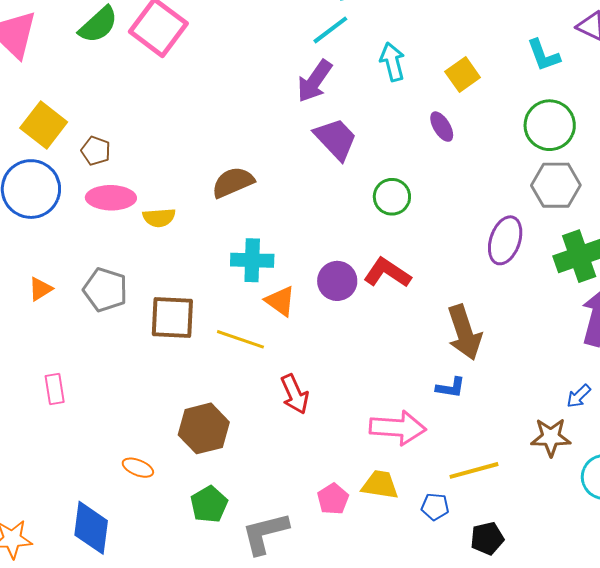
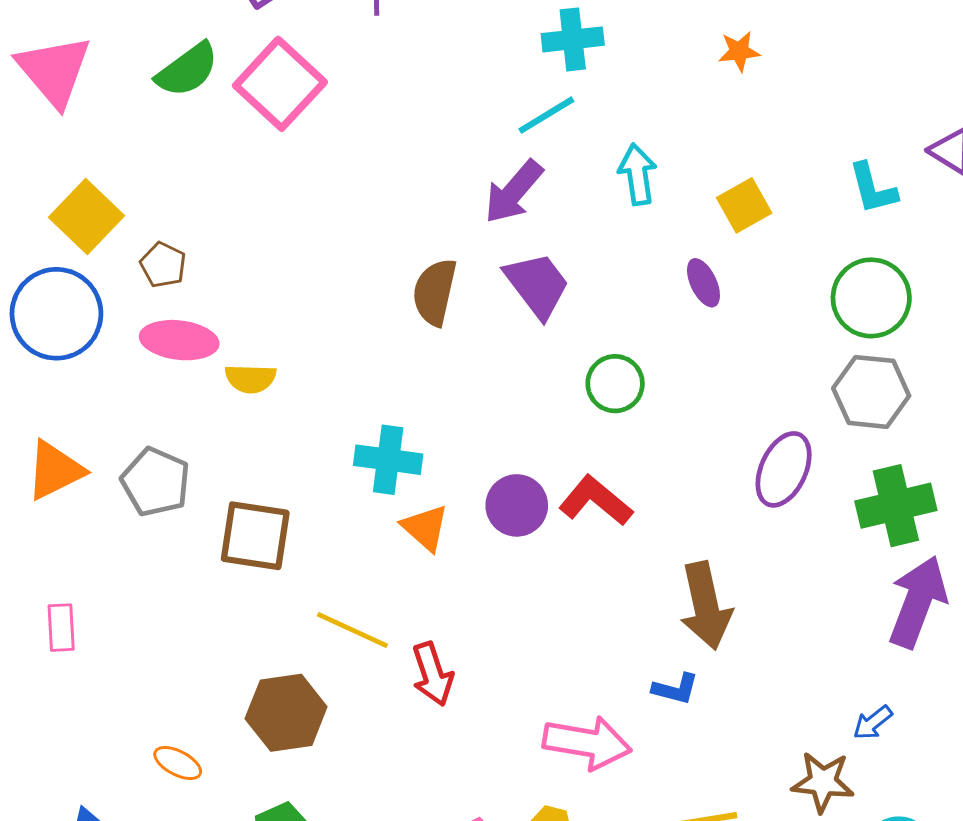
brown semicircle: (233, 182) -> (435, 292), moved, turned -60
orange triangle: (40, 289) -> (55, 470), size x1.6
yellow line: (240, 339) -> (352, 630), moved

